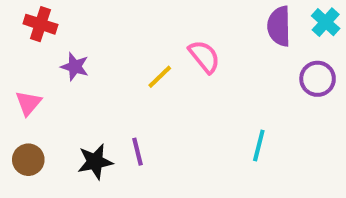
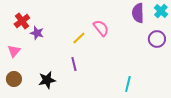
red cross: (40, 24) -> (22, 21), moved, turned 35
cyan line: (259, 146) -> (128, 84), moved
purple line: (138, 152) -> (74, 64), moved

